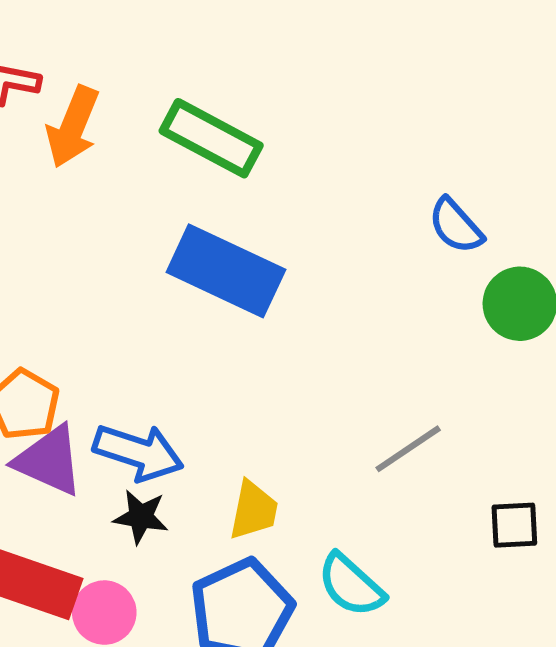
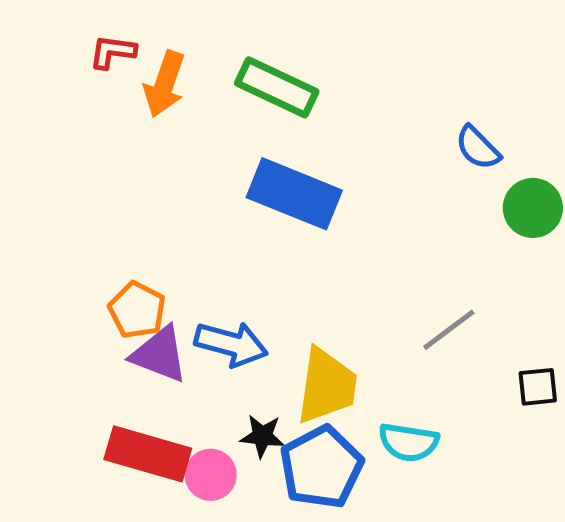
yellow trapezoid: (254, 510) -> (327, 386), size x1.6
black star: (141, 517) -> (262, 436), moved
cyan semicircle: (351, 585) -> (409, 442), turned -30

